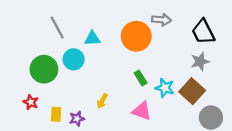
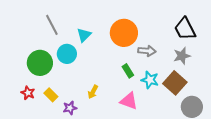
gray arrow: (161, 20) -> (147, 51), moved
cyan triangle: (92, 38) -> (84, 35), turned -42
yellow rectangle: (56, 114) -> (51, 95), moved, turned -48

